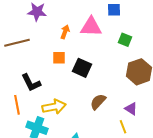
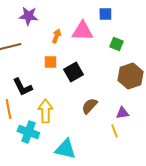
black square: (82, 68) -> (73, 72), turned 36
yellow arrow: (54, 107) -> (45, 111), turned -80
purple triangle: (131, 109) -> (122, 113), turned -40

